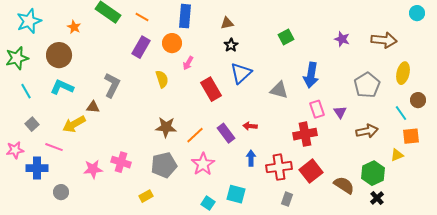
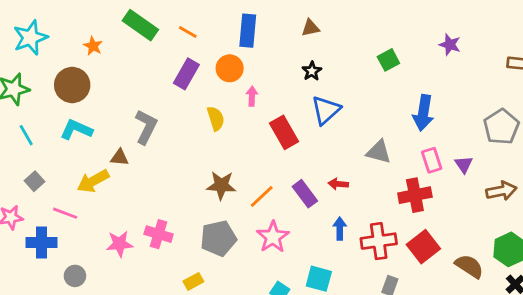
brown triangle: (227, 23) -> (310, 28), moved
purple star: (342, 39) -> (450, 45), moved
pink arrow: (188, 63) -> (252, 96), turned 152
gray triangle: (279, 90) -> (379, 152), moved

